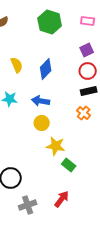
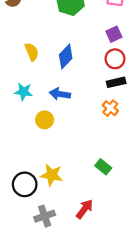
yellow circle: (42, 123) -> (45, 120), moved
yellow star: (56, 146) -> (52, 175), moved
green rectangle: (69, 165) -> (103, 167), moved

